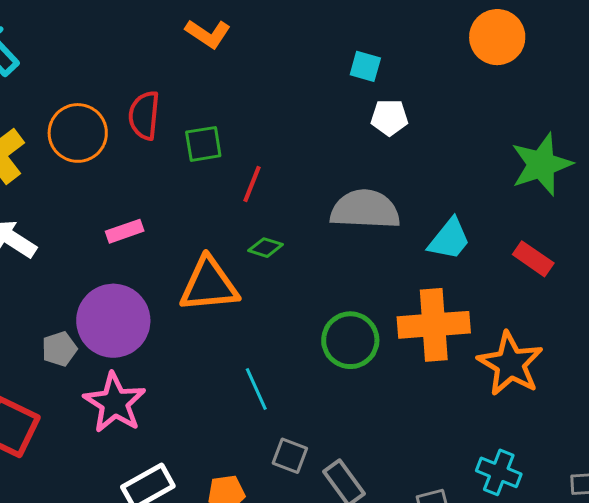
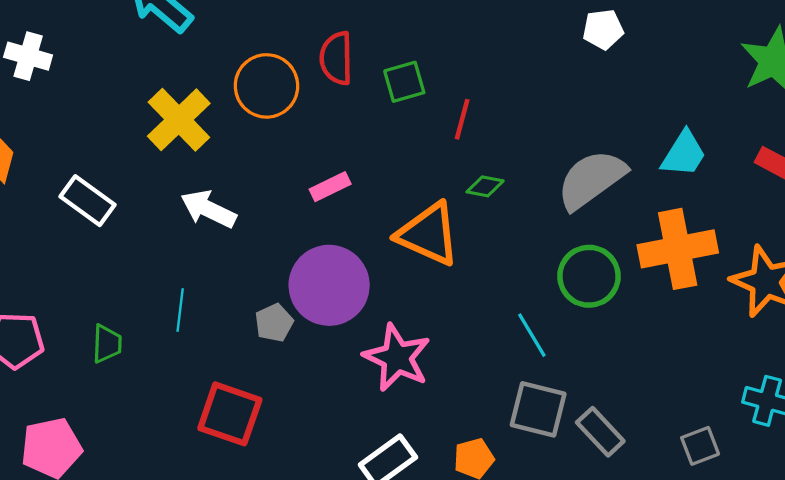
gray semicircle: (365, 210) -> (591, 180), moved, turned -32
orange triangle: (209, 285) -> (428, 234), turned 36
cyan line: (256, 389) -> (532, 335), moved
pink star: (115, 403) -> (397, 358), moved
gray square: (290, 456) -> (538, 409), size x1.5

